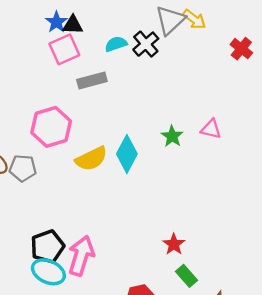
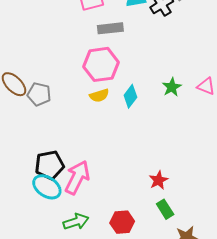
pink hexagon: (51, 127) -> (101, 64), moved
cyan diamond: (127, 154) -> (130, 96), size x0.7
yellow semicircle: (91, 159) -> (99, 95), size x0.7

